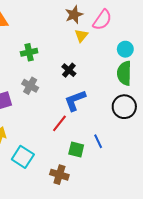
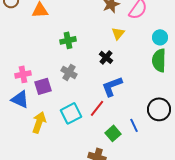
yellow triangle: (81, 36) -> (118, 33), moved
black circle: (124, 107) -> (159, 109), moved
green square: (76, 150) -> (113, 133), turned 35
cyan square: (23, 157) -> (71, 113), moved, turned 30

